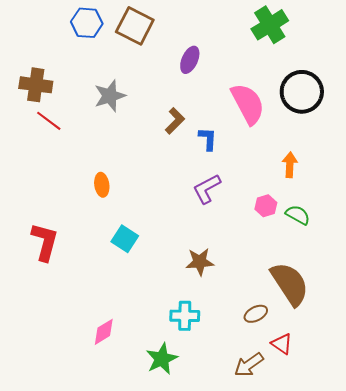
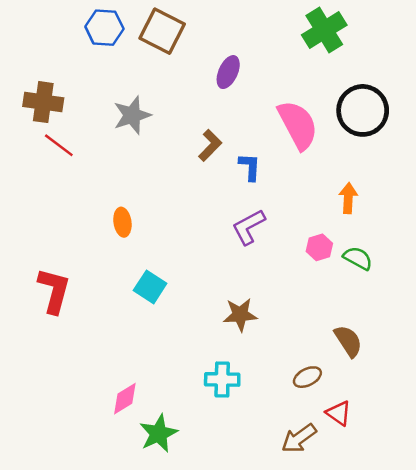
brown semicircle: (290, 284) -> (348, 341), size x0.6
green star: (162, 359) -> (159, 433), moved

